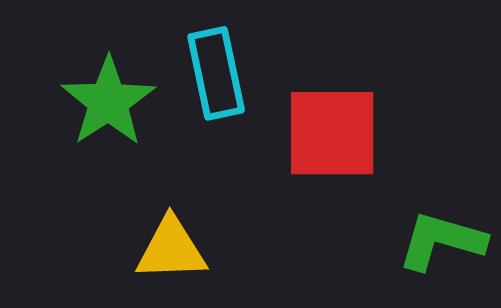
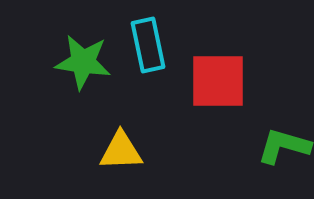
green star: (108, 102) -> (83, 62), turned -30

